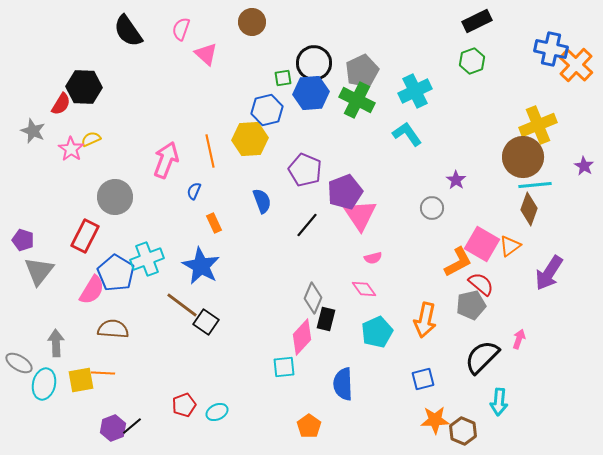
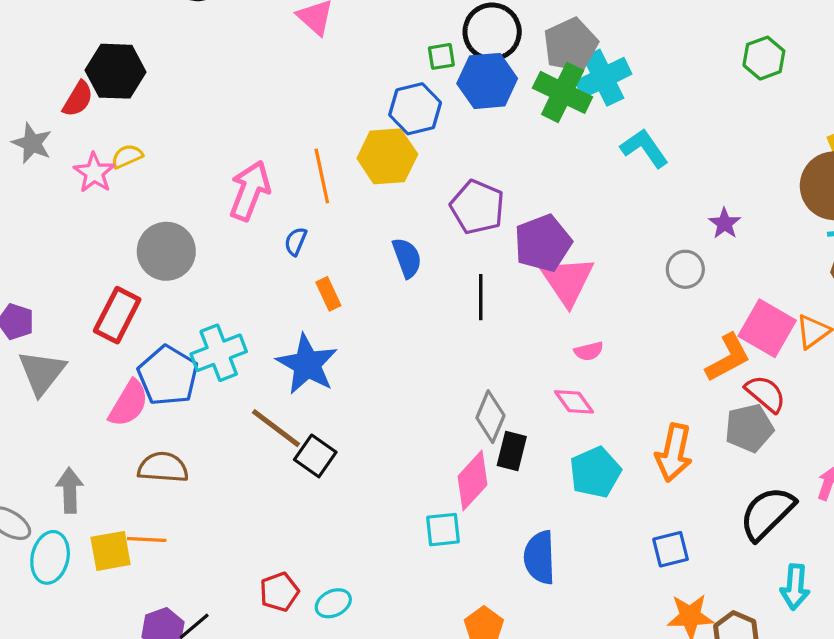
green hexagon: (472, 61) -> (764, 58), moved
cyan cross: (415, 91) -> (603, 78), moved
black line: (307, 225) -> (481, 297), turned -40

